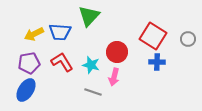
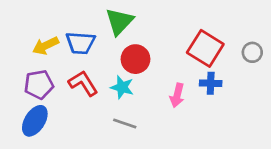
red circle: (117, 52) -> (136, 59), moved
pink arrow: (114, 77) -> (177, 95), moved

